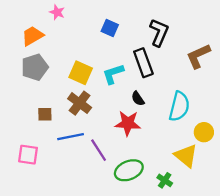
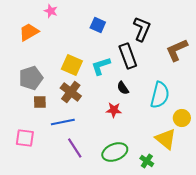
gray pentagon: (35, 67) -> (31, 78), moved
red star: (128, 123) -> (114, 110), size x0.7
purple line: (99, 150) -> (75, 148), moved

